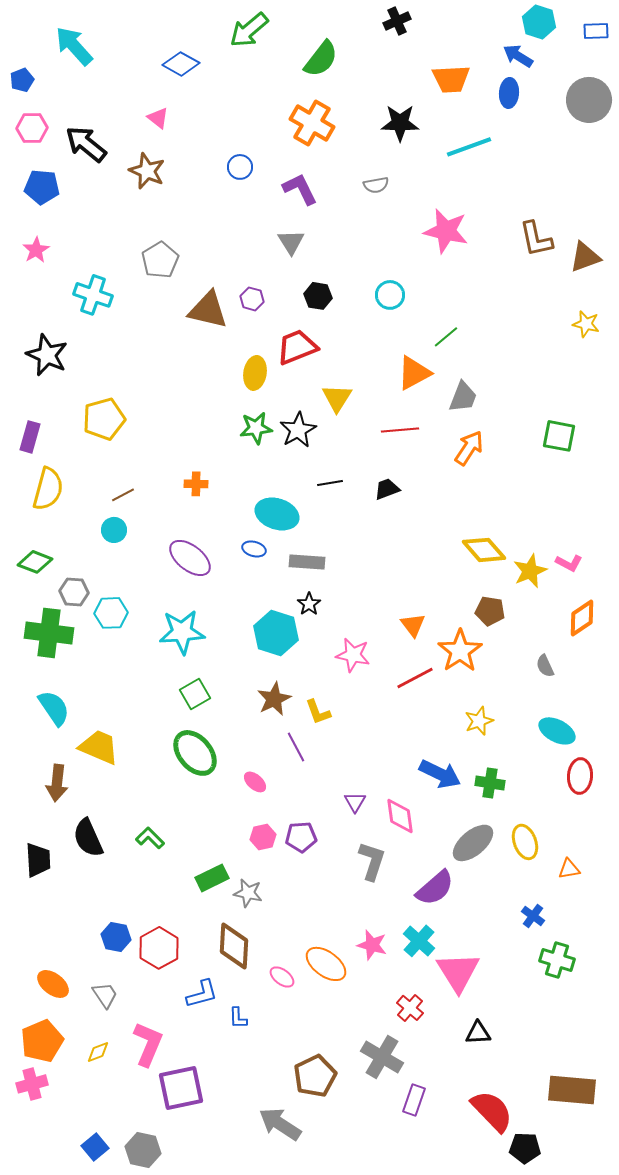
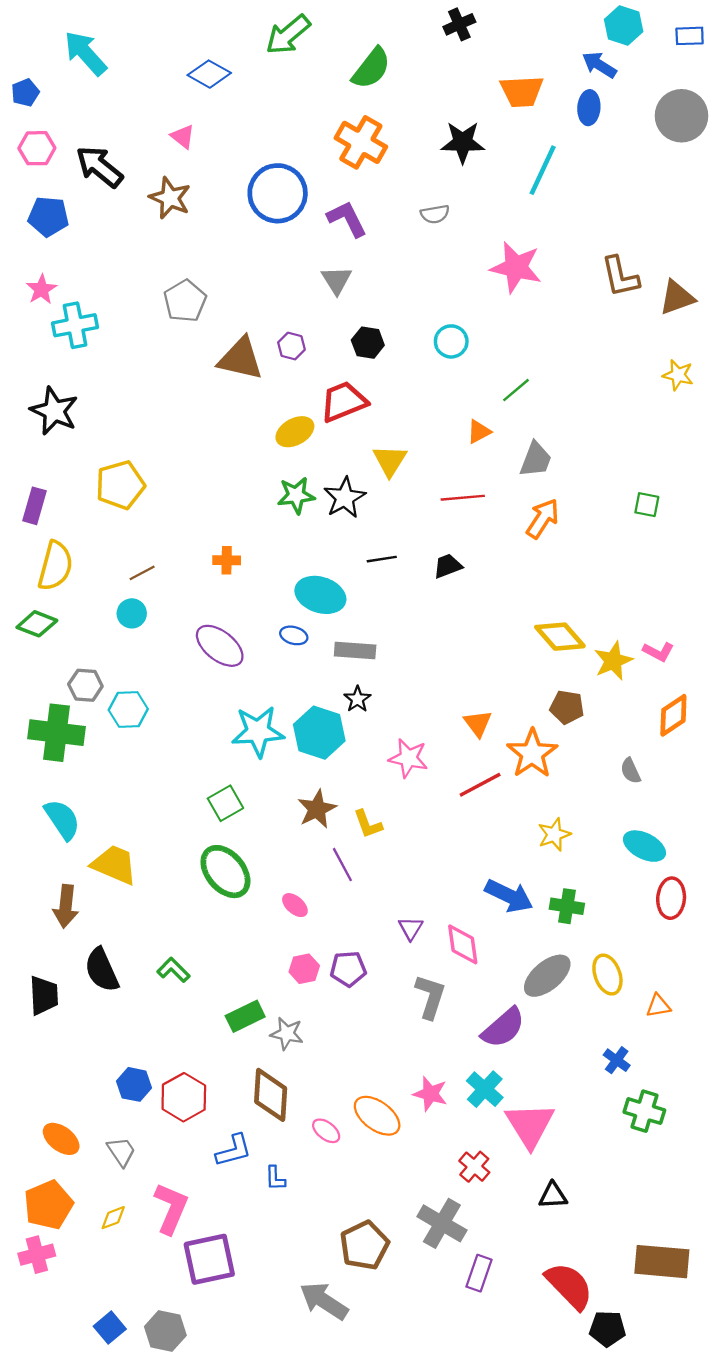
cyan line: (469, 147) -> (543, 170), turned -45
blue circle: (240, 167) -> (278, 193), size x2.0
cyan cross: (93, 295) -> (75, 325), moved, turned -30
yellow ellipse: (255, 373) -> (295, 432), turned 52
orange triangle: (414, 373) -> (479, 432), size x0.6
green square: (559, 436) -> (647, 505), size x0.7
green diamond: (35, 562) -> (37, 624), moved
cyan star: (182, 632) -> (258, 731), moved

